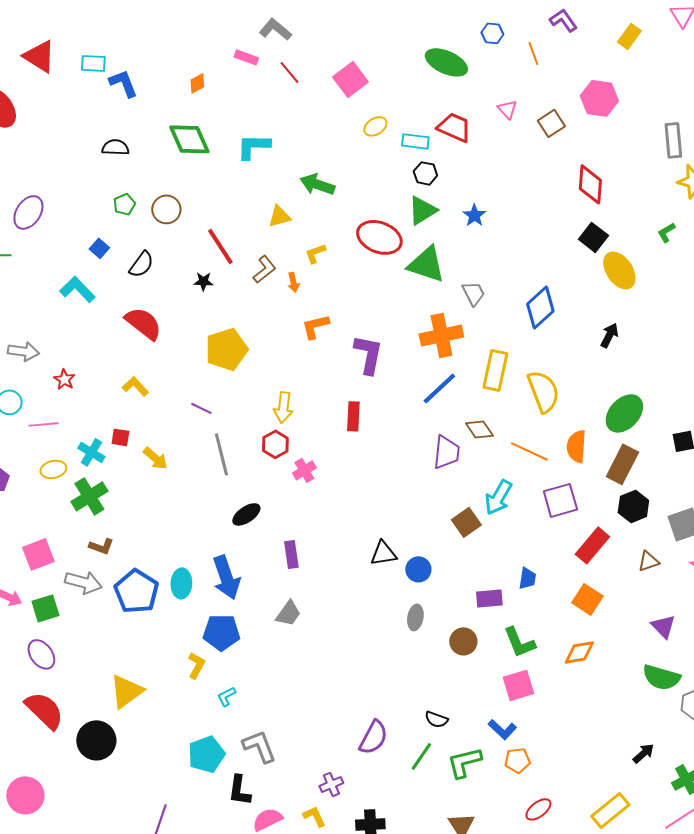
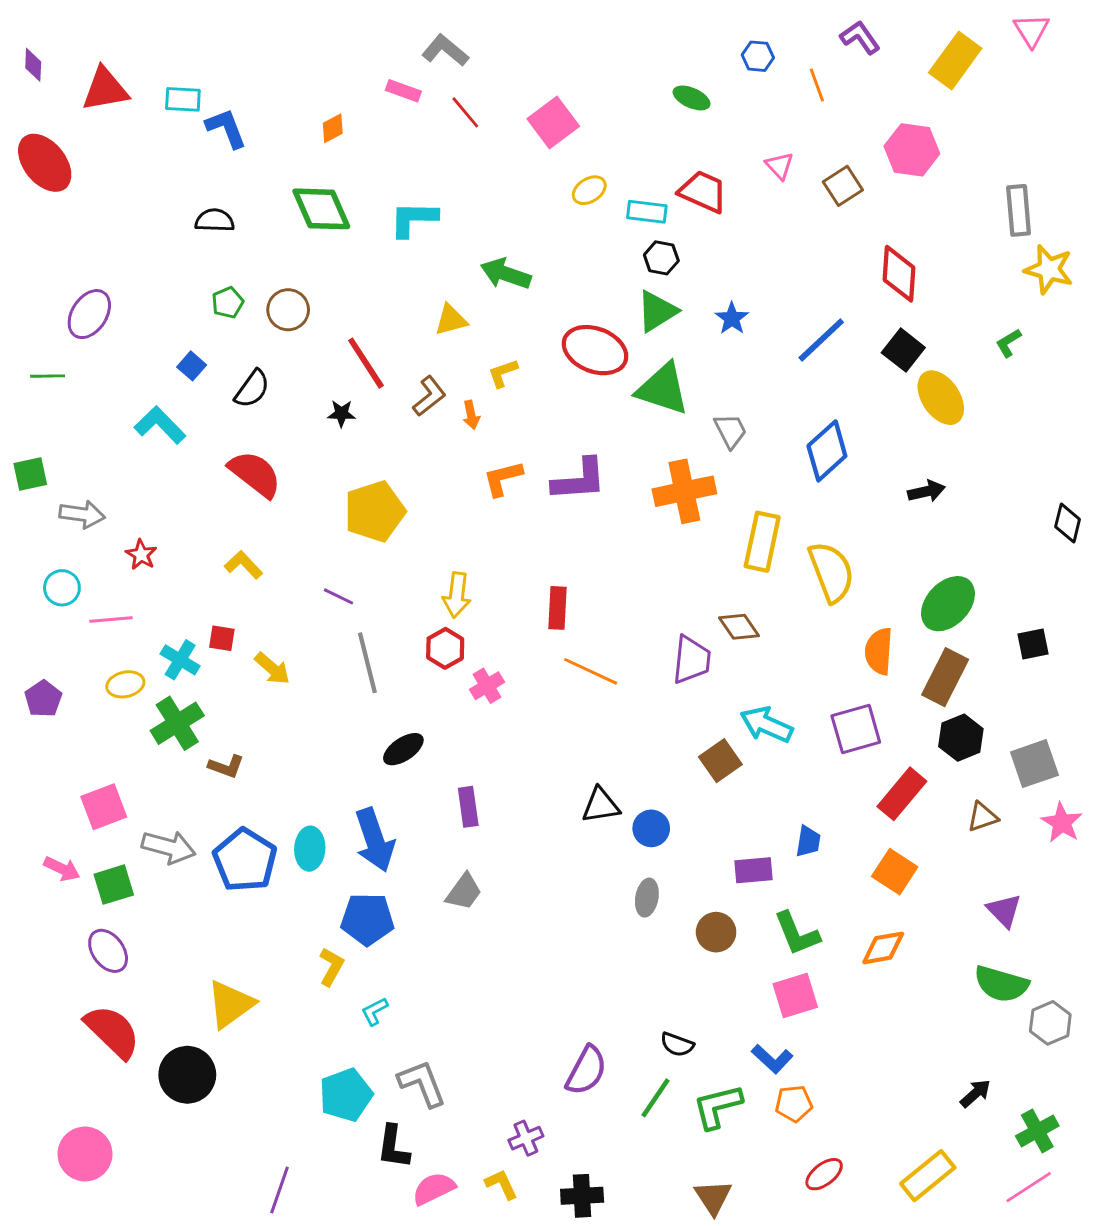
yellow rectangle: (629, 36) -> (955, 61), size x1.5
red triangle: (39, 56) -> (105, 89), turned -42
green ellipse: (446, 62) -> (692, 98), size x0.6
black arrow: (609, 335) -> (926, 491), turned 50
purple L-shape: (368, 354) -> (579, 480), moved, turned 75
blue line: (439, 388) -> (821, 340), moved
orange line: (529, 451) -> (591, 671), moved
cyan arrow: (498, 497) -> (766, 725), turned 84
brown L-shape: (101, 546) -> (226, 766), moved

